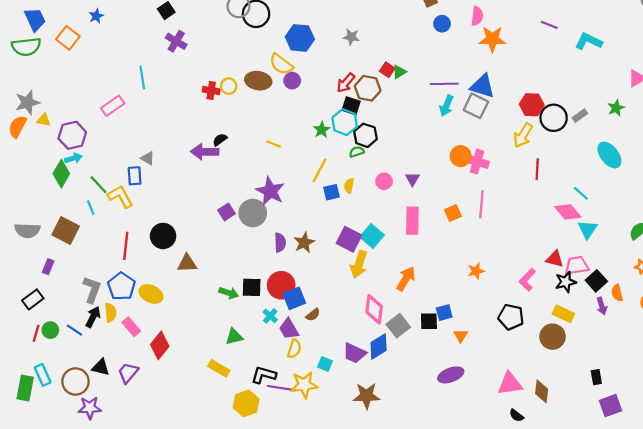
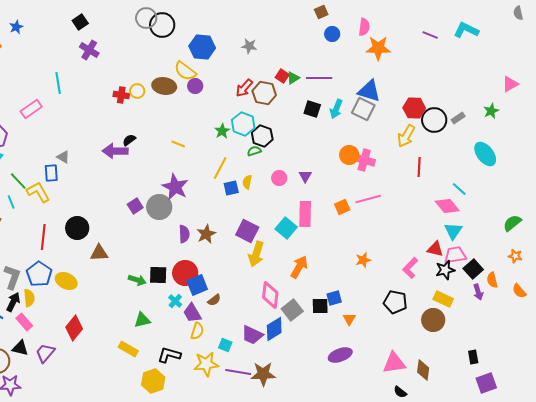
cyan L-shape: (589, 41) -> (466, 30), moved
purple line: (444, 84) -> (319, 78), moved
black square: (351, 106) -> (312, 109), moved
pink line: (481, 204) -> (368, 199), turned 70
cyan triangle: (588, 229) -> (453, 231), moved
cyan square: (372, 236) -> (286, 228), moved
pink rectangle: (131, 327) -> (24, 322), moved
purple line: (281, 388) -> (238, 372), moved

